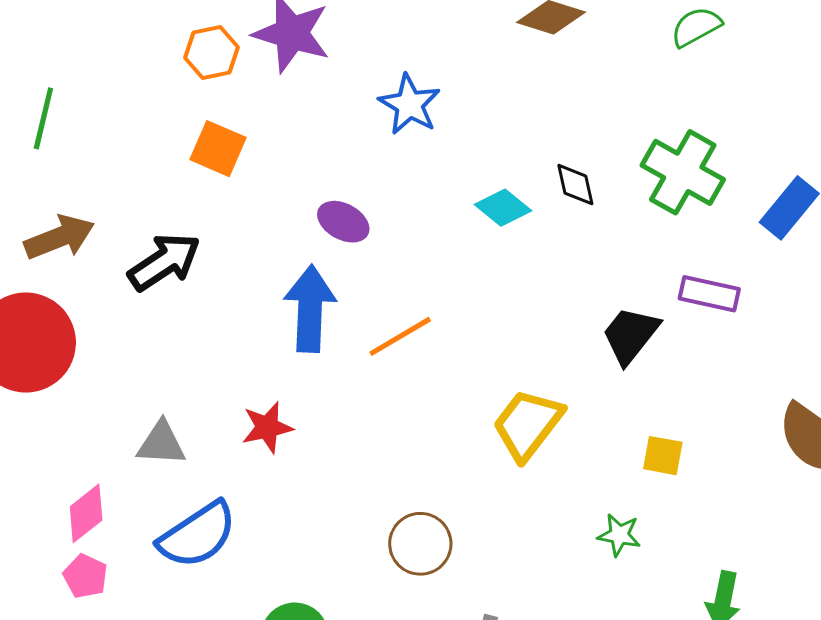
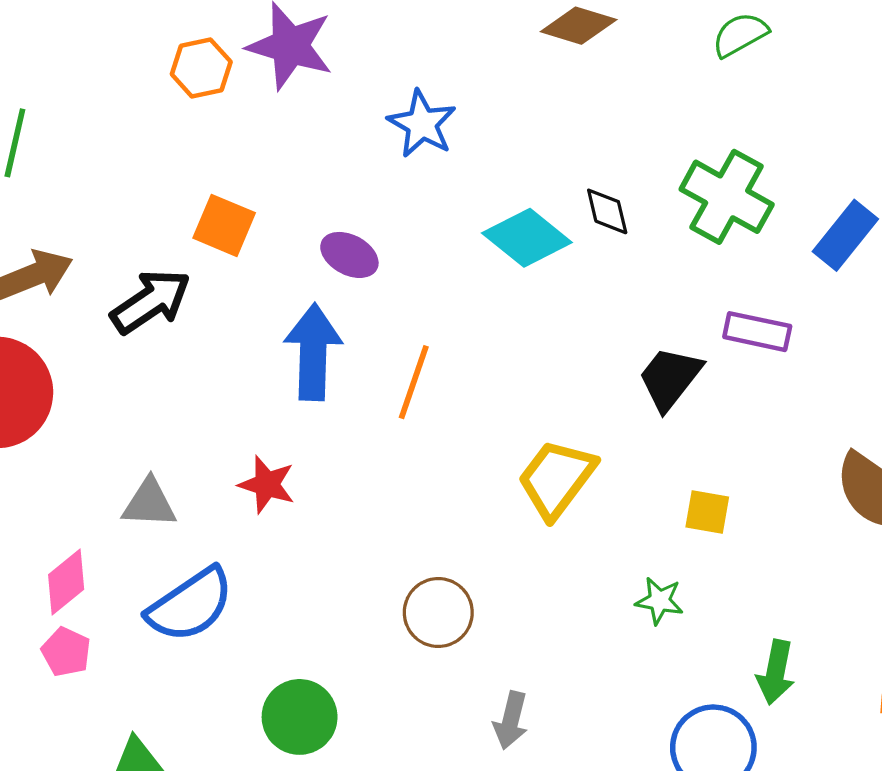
orange square: (218, 149) -> (224, 225), moved
cyan diamond: (503, 208) -> (527, 238), size x1.4
orange line: (400, 336) -> (414, 382), turned -40
red star: (267, 427) -> (267, 485), turned 30

